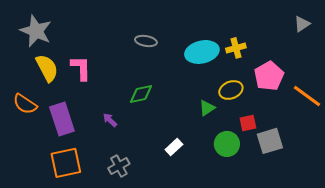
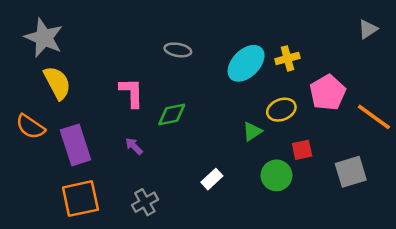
cyan ellipse: (202, 52) -> (246, 63), turned -32
pink L-shape: (81, 68) -> (132, 93), moved
gray square: (270, 141) -> (351, 172), moved

